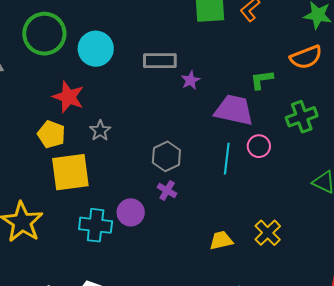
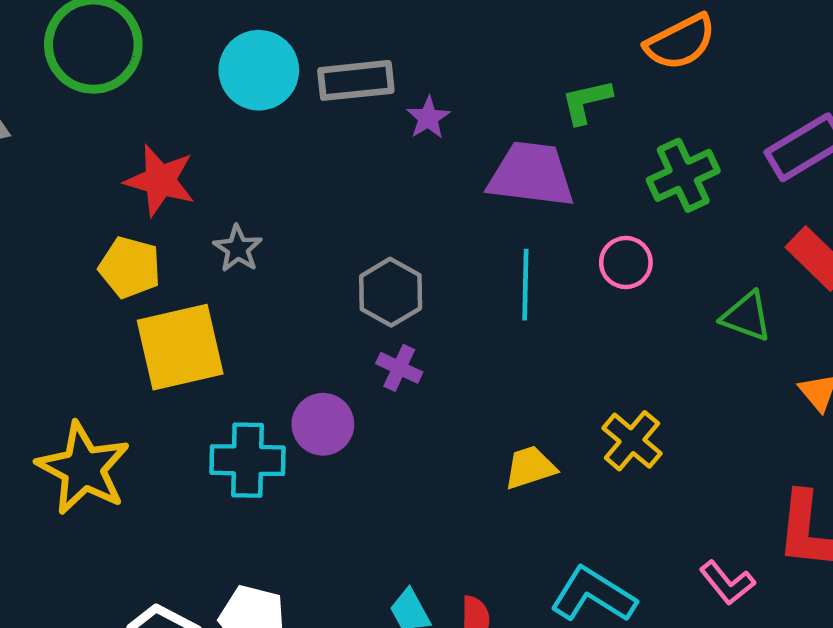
cyan circle: (96, 49) -> (259, 70), moved
pink circle: (259, 146) -> (626, 262), moved

